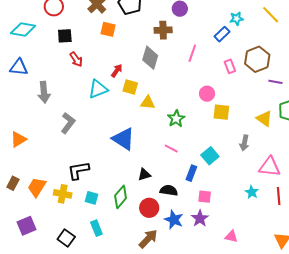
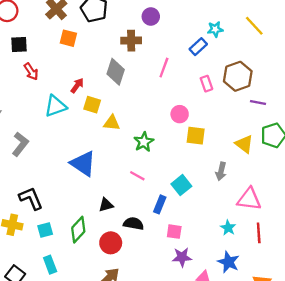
black L-shape: (78, 170) -> (31, 198), turned 75
cyan square: (91, 198) -> (45, 230), turned -32
purple star: (200, 218) -> (182, 257), moved, turned 30
blue star: (174, 220) -> (228, 262), moved

